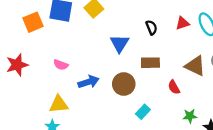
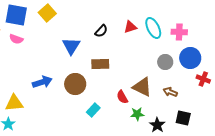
black semicircle: (151, 27) -> (101, 31), turned 64
pink semicircle: (61, 65) -> (16, 39), moved
brown triangle: (195, 66) -> (142, 87), moved
red semicircle: (174, 87) -> (122, 97), moved

